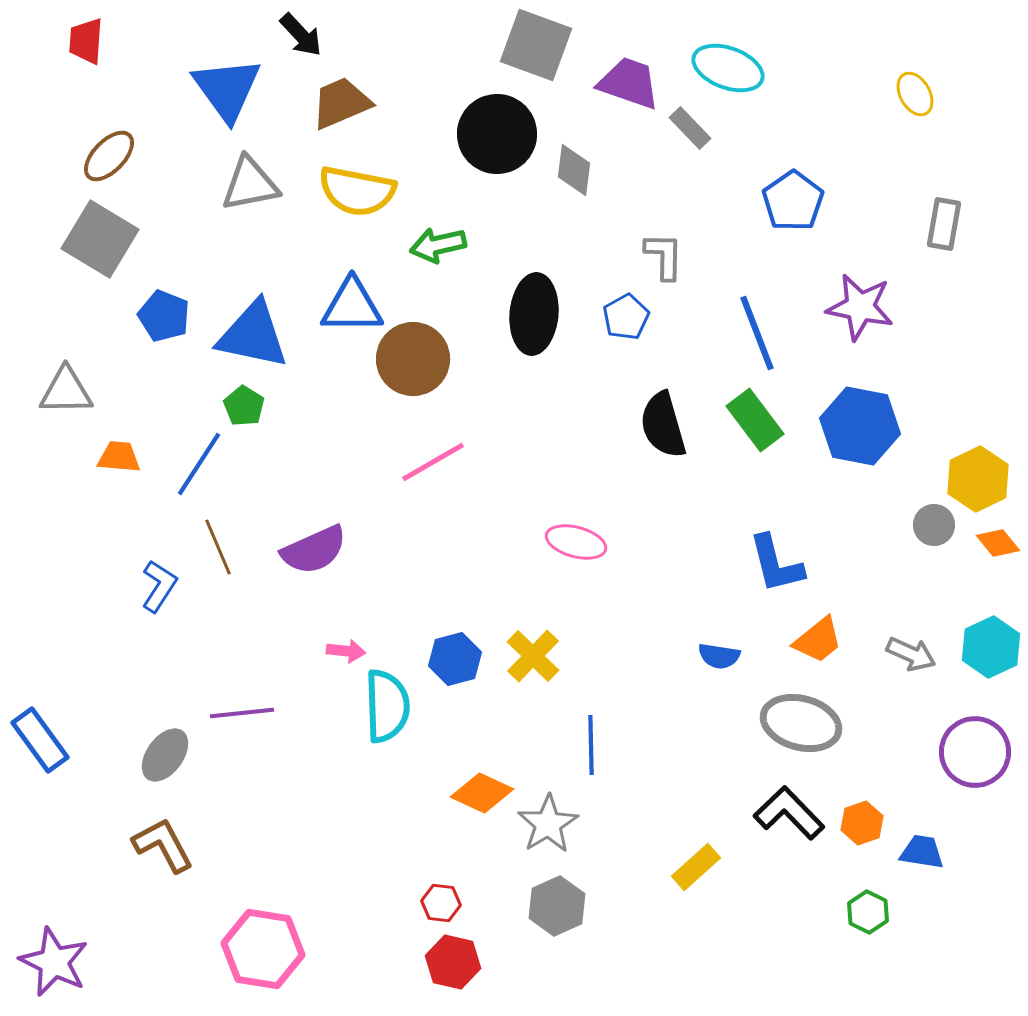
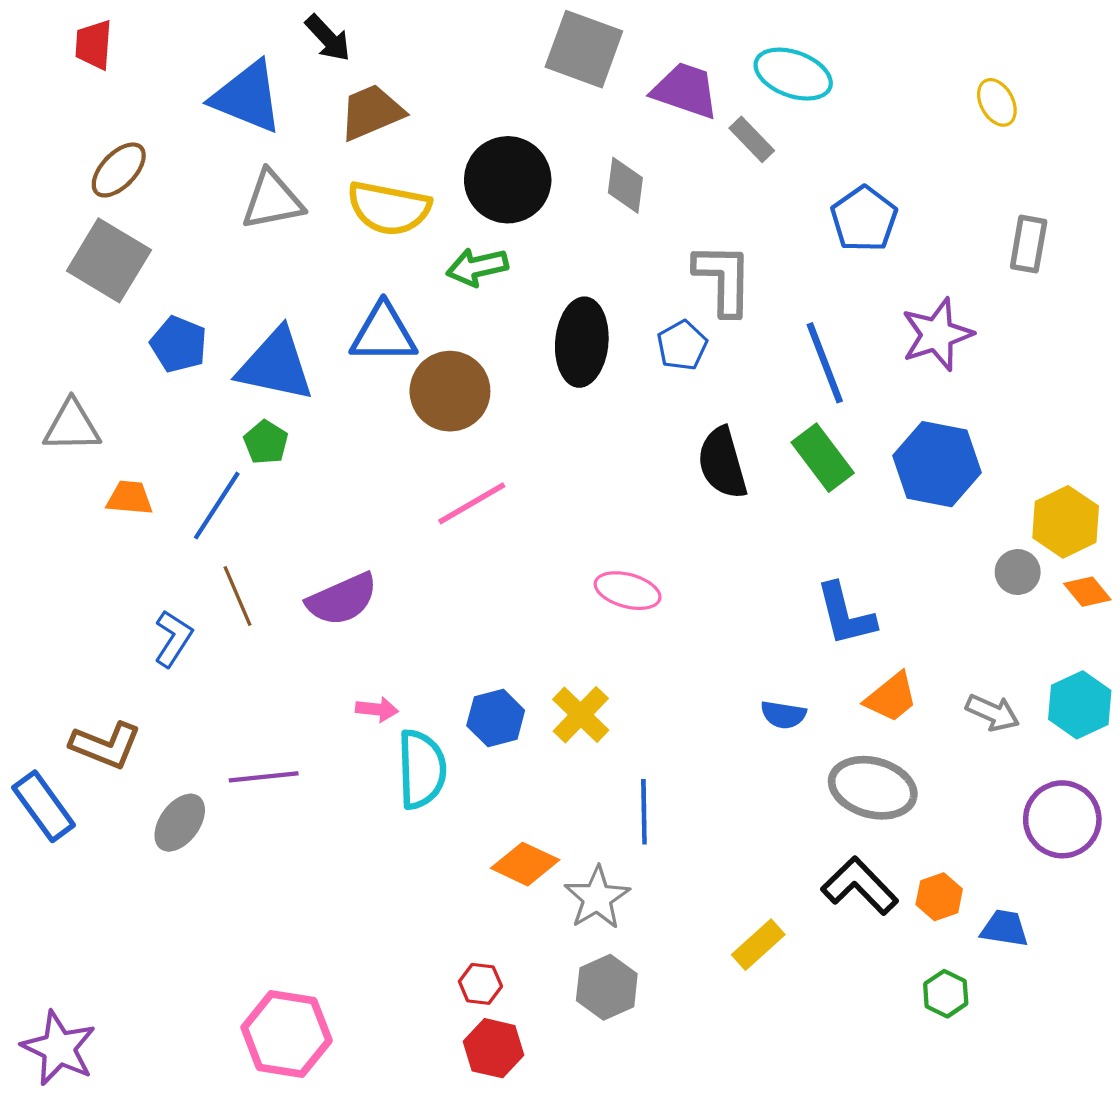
blue triangle: (227, 89) -> (247, 97), turned -32
black circle: (497, 134) -> (508, 180), moved
gray L-shape: (664, 256) -> (723, 279), size x1.4
purple star: (860, 307) -> (937, 334), turned -30
brown L-shape: (163, 845) -> (106, 745), moved, turned 140

